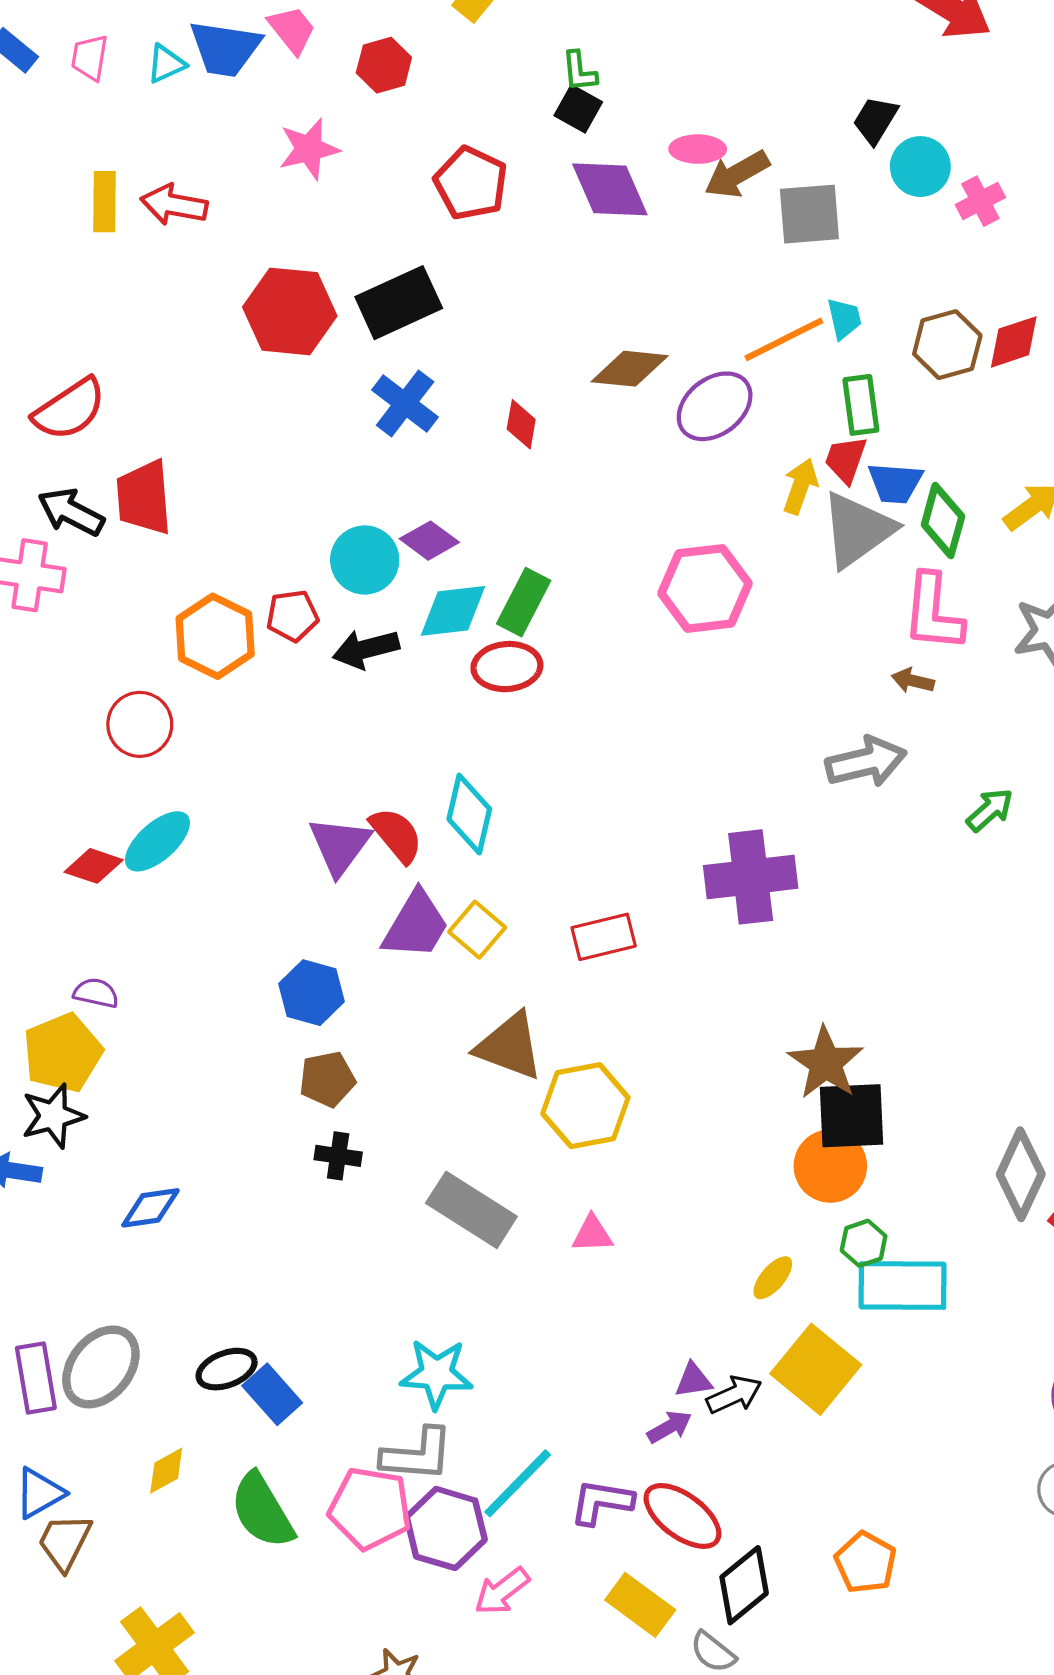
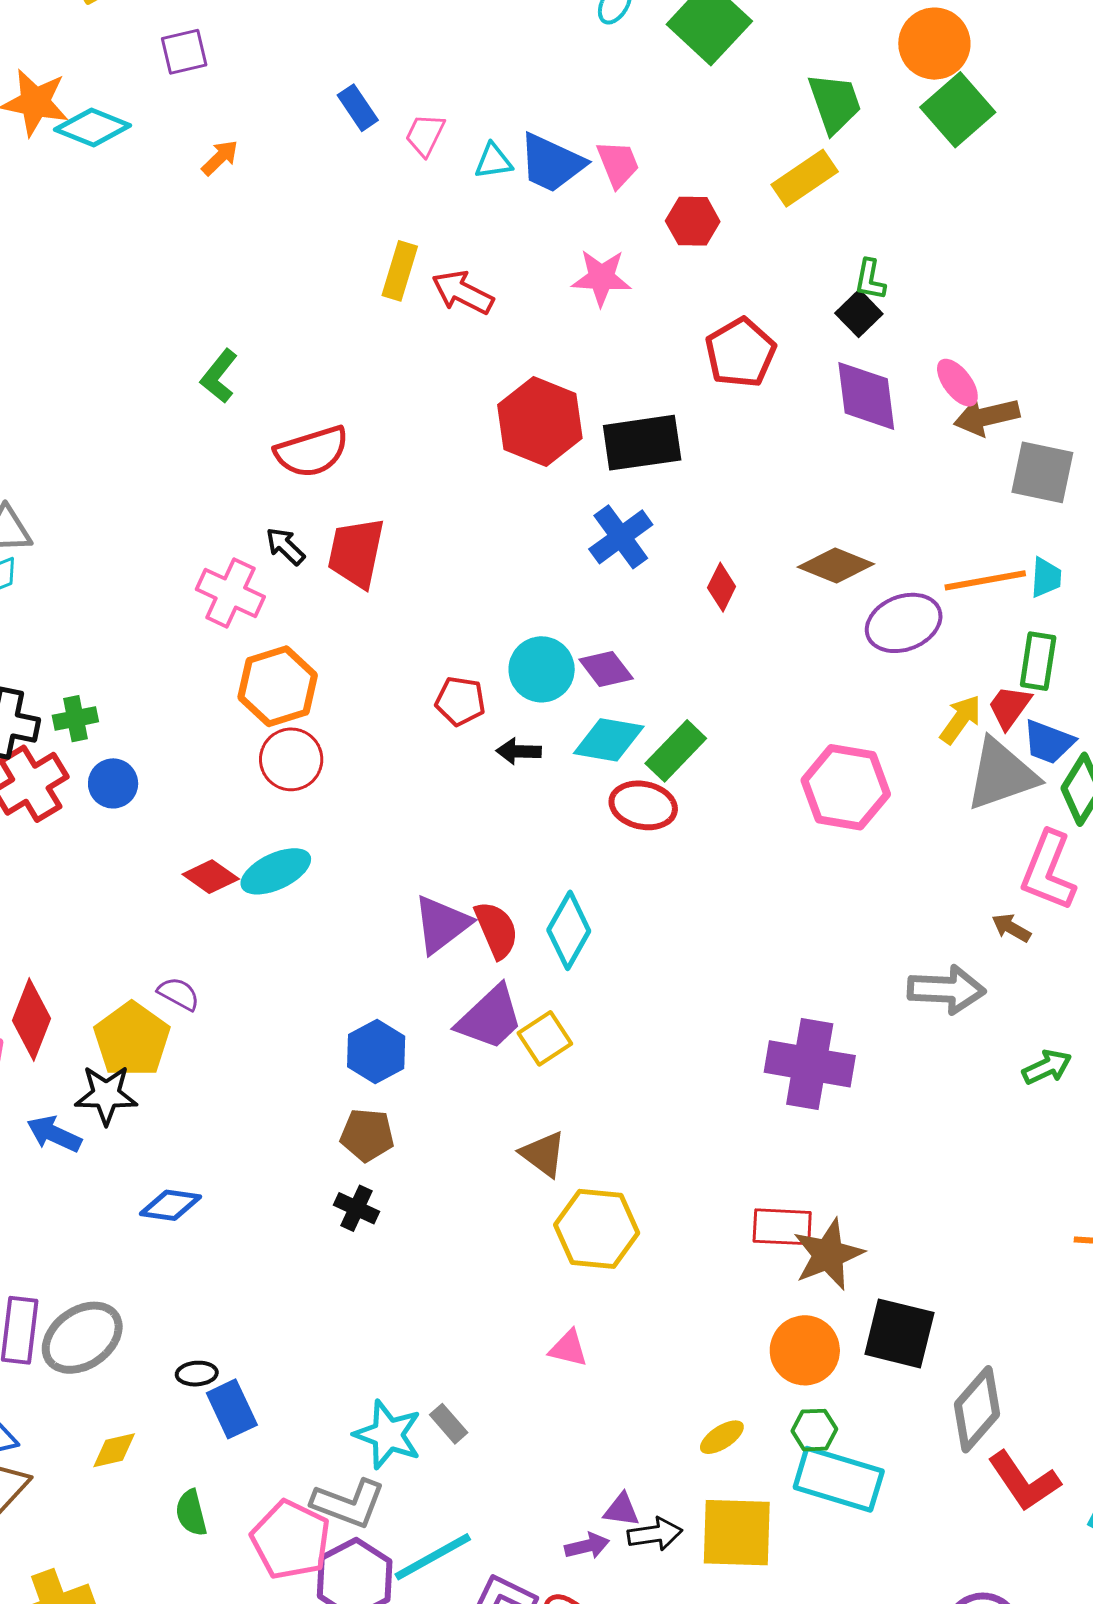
pink ellipse: (698, 149) -> (957, 383), turned 36
black arrow: (71, 512) -> (285, 546), size x0.7
orange hexagon: (215, 636) -> (278, 686), moved
black arrow: (366, 649) -> (519, 751), size x0.7
red rectangle: (604, 937) -> (782, 1227), moved
brown triangle: (510, 1046) -> (543, 1154), size x0.7
yellow pentagon: (63, 1053) -> (132, 1040), turned -30
black square: (852, 1116) -> (899, 1333), moved
gray rectangle: (471, 1210) -> (449, 1424), moved, size x0.5
black ellipse: (227, 1369) -> (197, 1374), size x0.7
yellow square: (816, 1369) -> (737, 1533), turned 36
green semicircle: (262, 1511) -> (191, 1513), size x0.6

